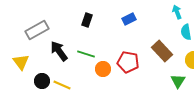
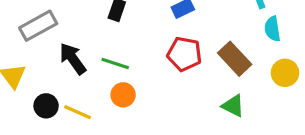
red pentagon: (128, 62) -> (184, 54), moved
orange circle: (103, 69) -> (123, 95), moved
green triangle: (178, 81) -> (233, 106), moved, turned -35

